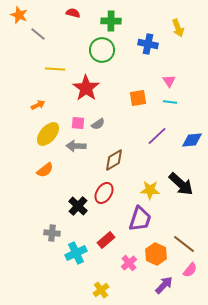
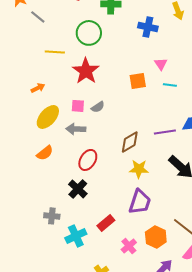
green circle: (102, 50) -> (89, 33), moved
pink triangle: (169, 81) -> (161, 64), moved
purple line: (157, 136) -> (165, 132), moved, turned 35
brown diamond: (114, 160) -> (130, 142), moved
yellow star: (150, 190) -> (139, 169), moved
red ellipse: (104, 193) -> (88, 160), moved

